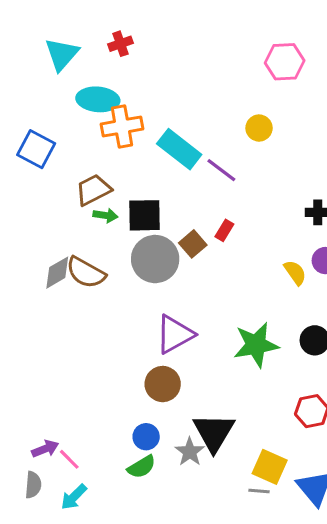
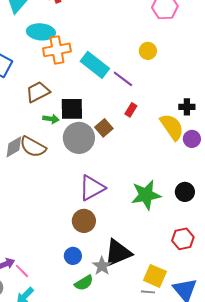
green arrow: (105, 215) -> (51, 119), moved
red rectangle: (224, 230) -> (131, 110), moved
yellow semicircle: (295, 273) -> (172, 127), moved, size x1.6
black triangle: (214, 432) -> (118, 253), turned 36
green semicircle: (142, 467) -> (84, 283), moved

